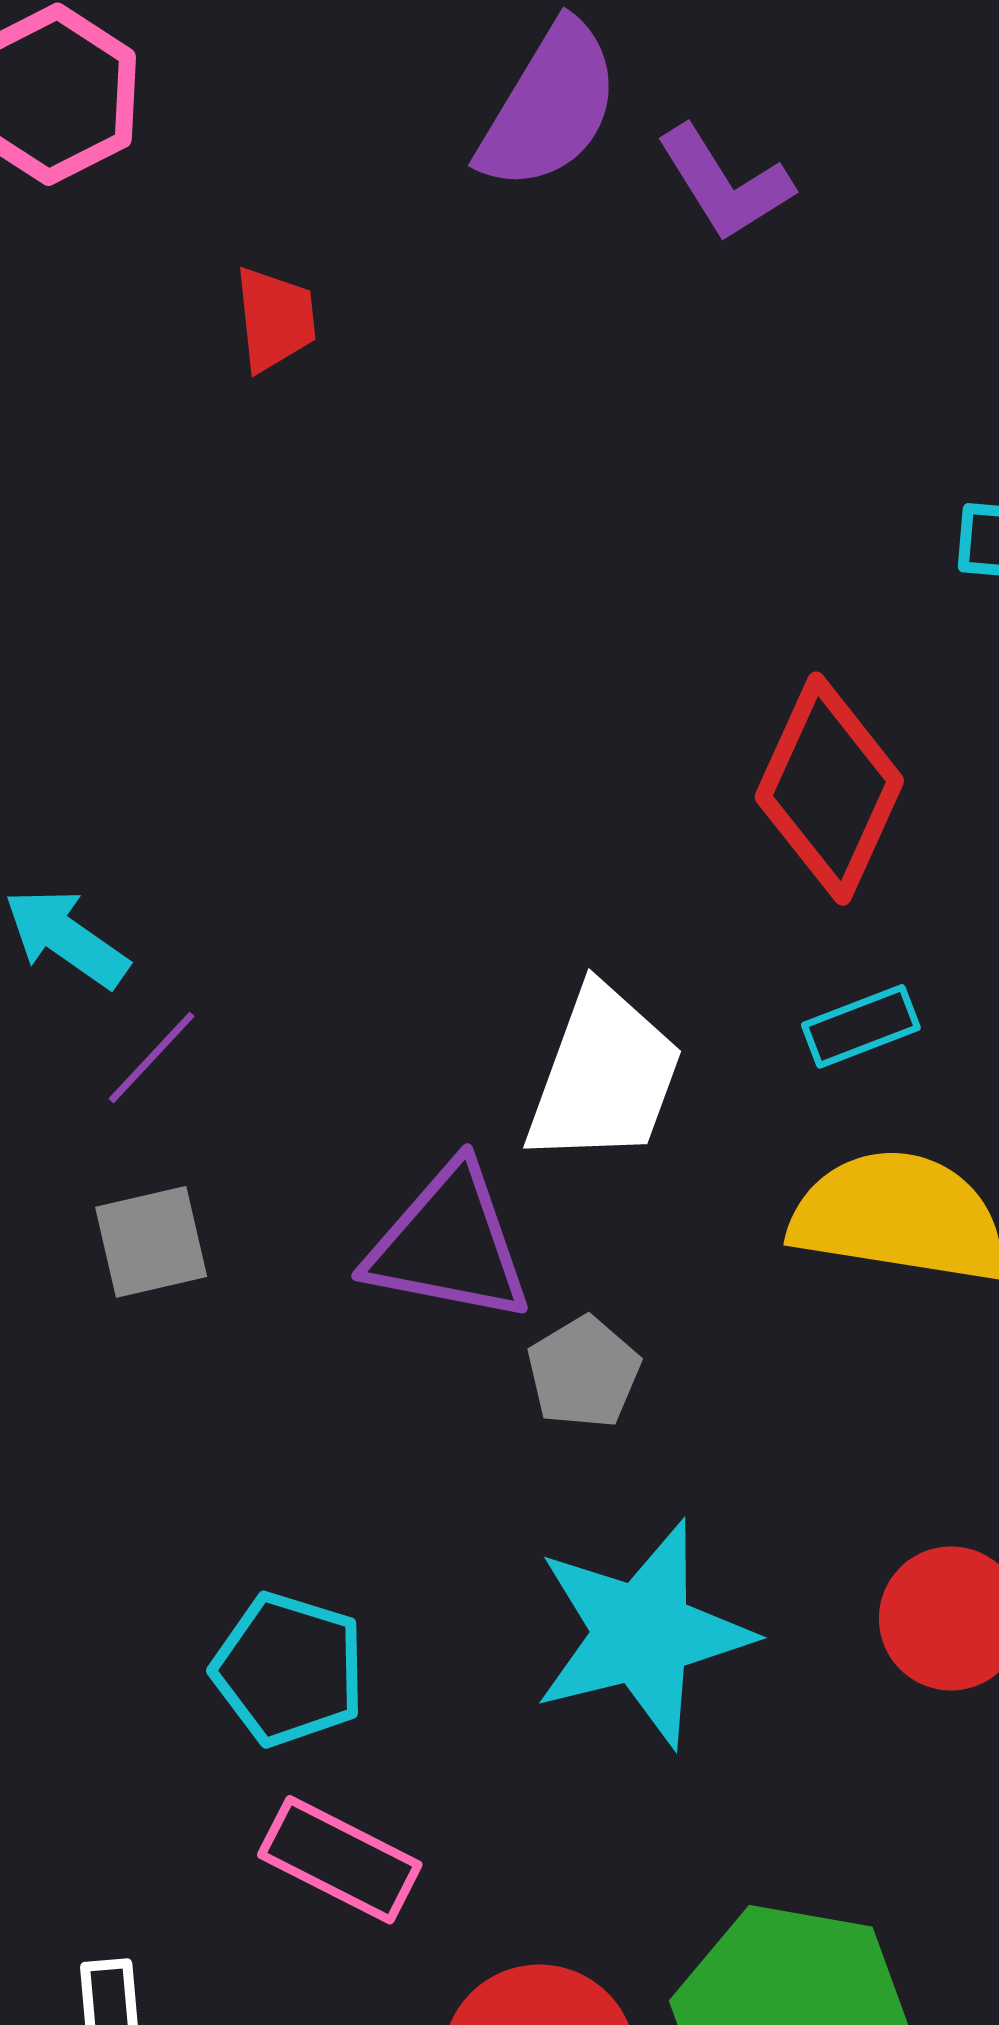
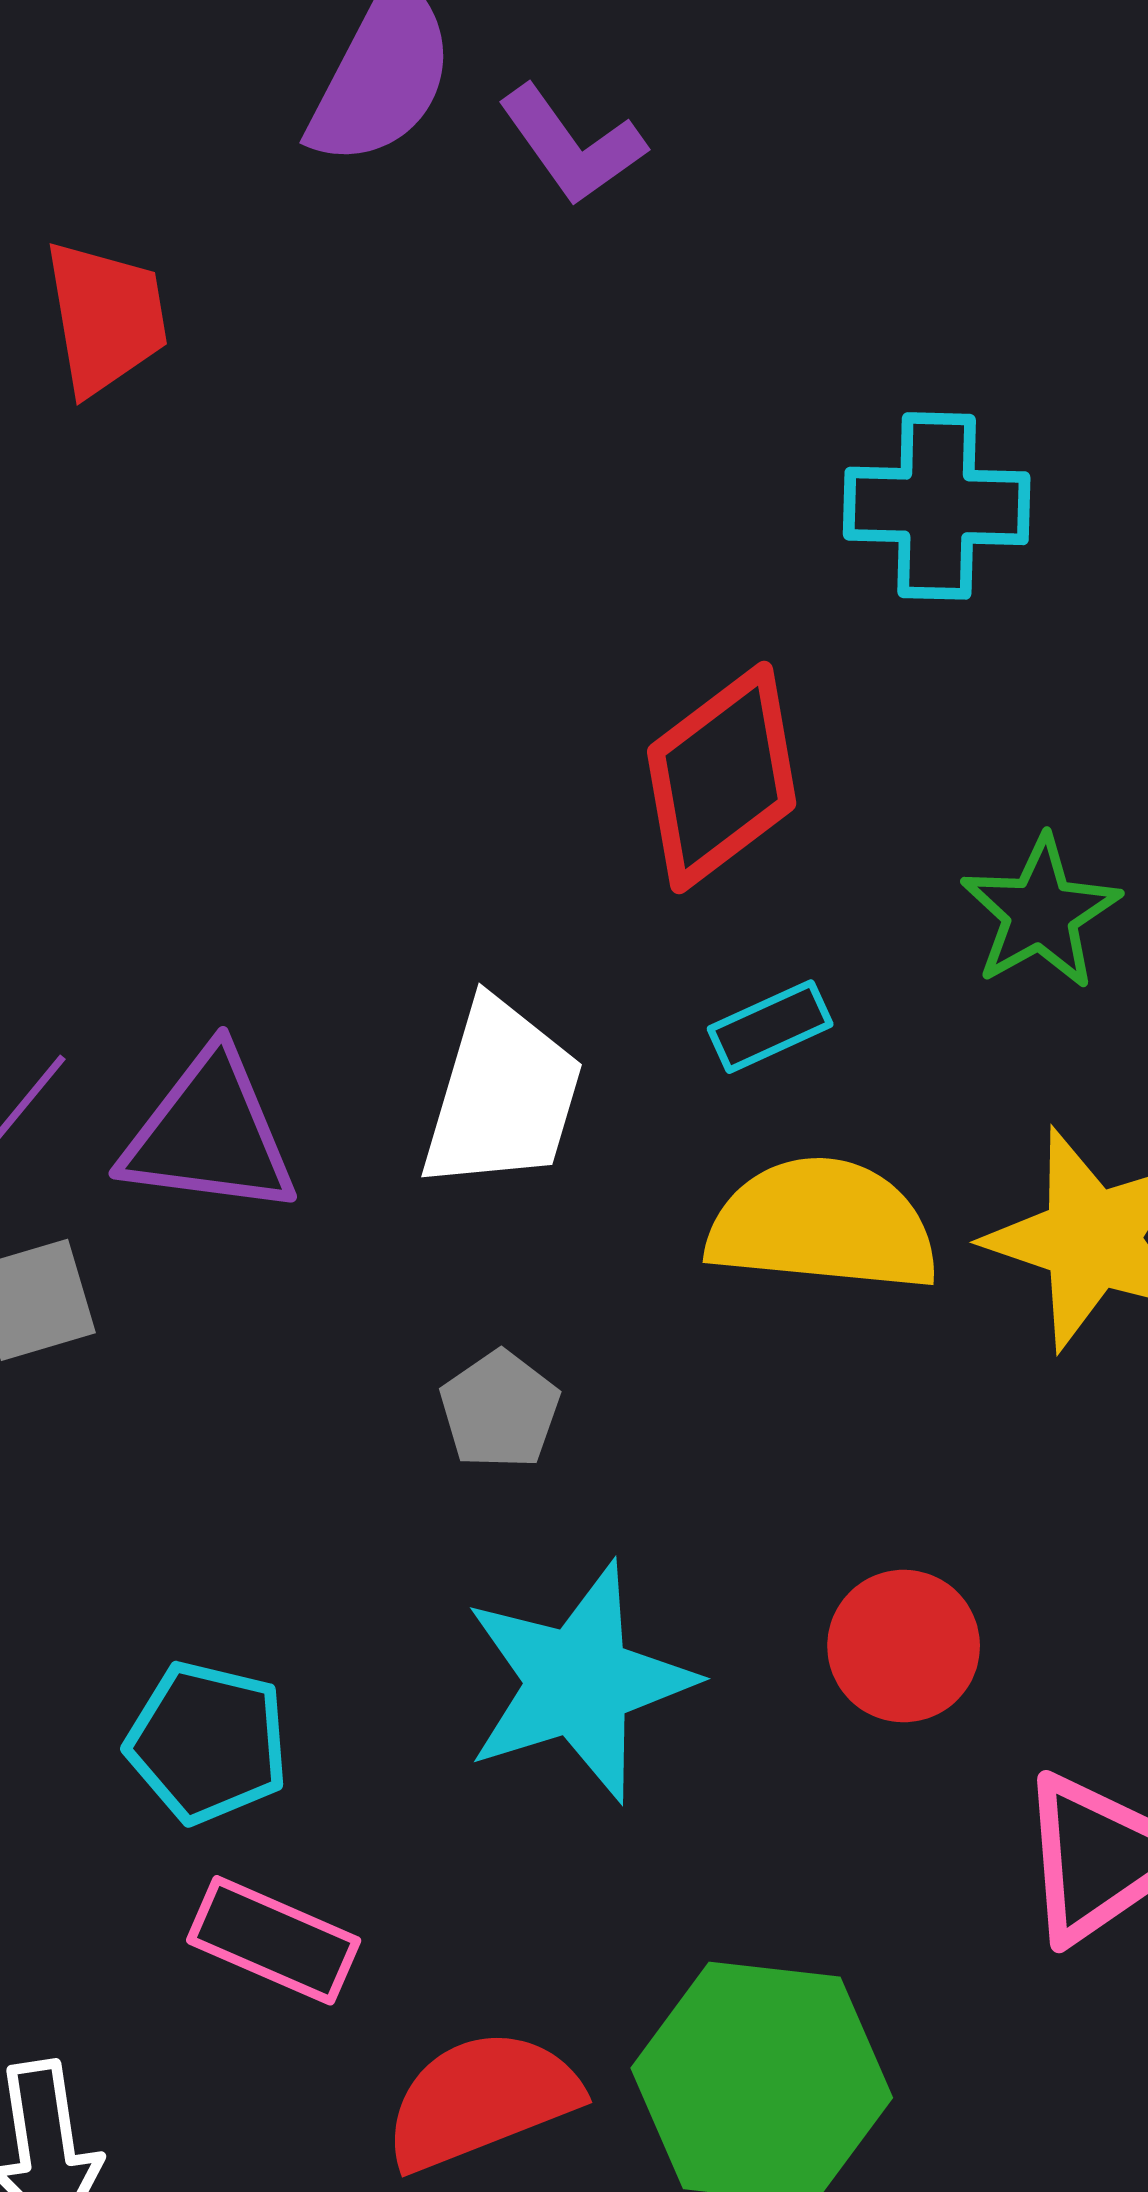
red trapezoid: (275, 319) -> (106, 317), size x1.4
red diamond: (829, 789) -> (722, 778), turned 32
purple triangle: (449, 1244) -> (209, 1134), moved

